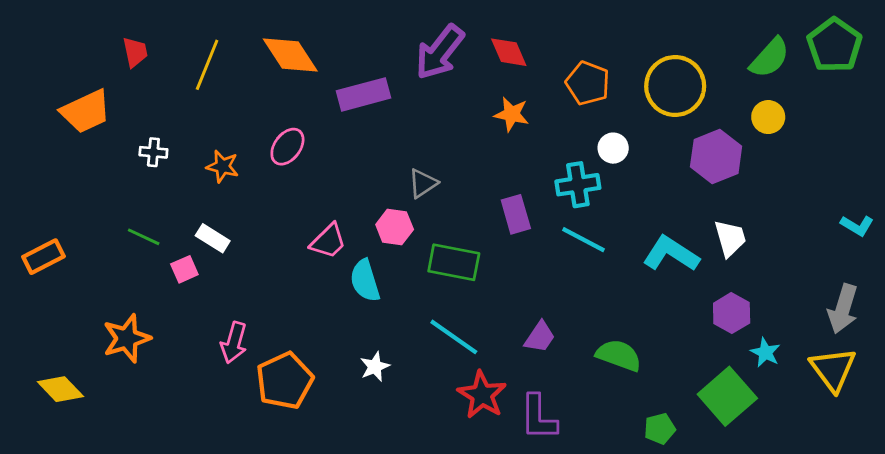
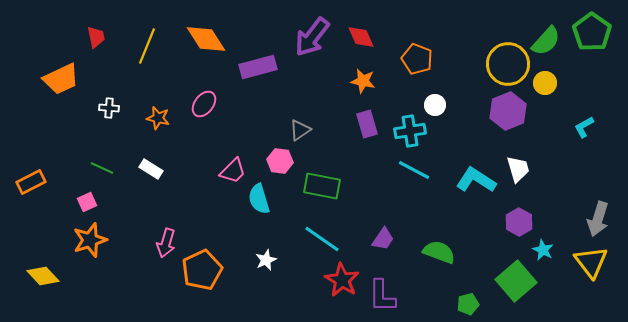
yellow circle: (675, 86) -> (508, 64), moved
purple rectangle: (516, 214) -> (367, 124), moved
cyan L-shape: (857, 226) -> (584, 127), moved, turned 120
pink square: (184, 269) -> (87, 202), moved

